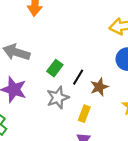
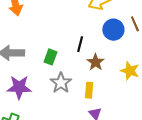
black line: (78, 77) -> (80, 44), moved

